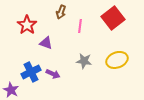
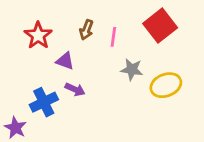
brown arrow: (61, 12) -> (86, 30), moved
gray star: (84, 61) -> (132, 70), moved
purple arrow: (53, 74) -> (75, 89), moved

